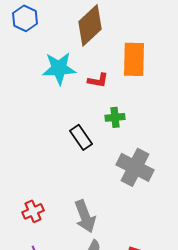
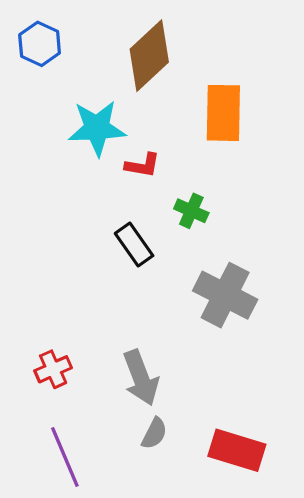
red L-shape: (98, 80) -> (142, 165), moved
green cross: (115, 117) -> (191, 211), turned 30

